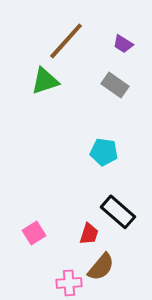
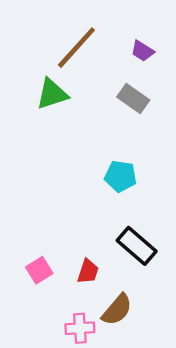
red trapezoid: (89, 234) -> (88, 271), moved

